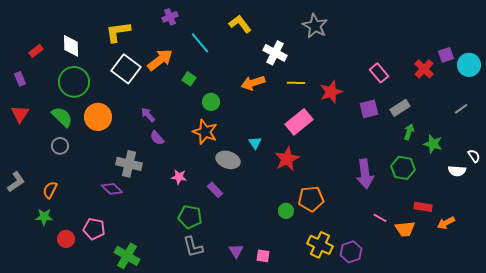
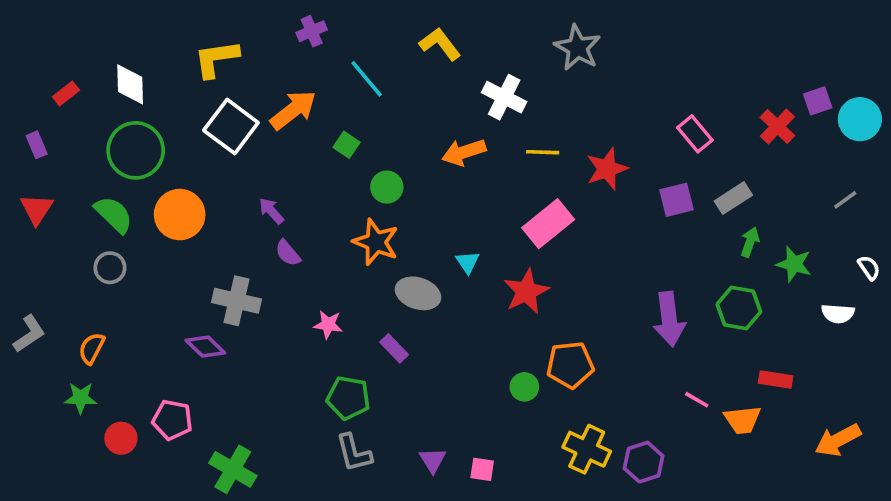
white semicircle: (474, 156) -> (869, 268), moved
orange arrow: (446, 223) -> (838, 440), moved, size x1.4

